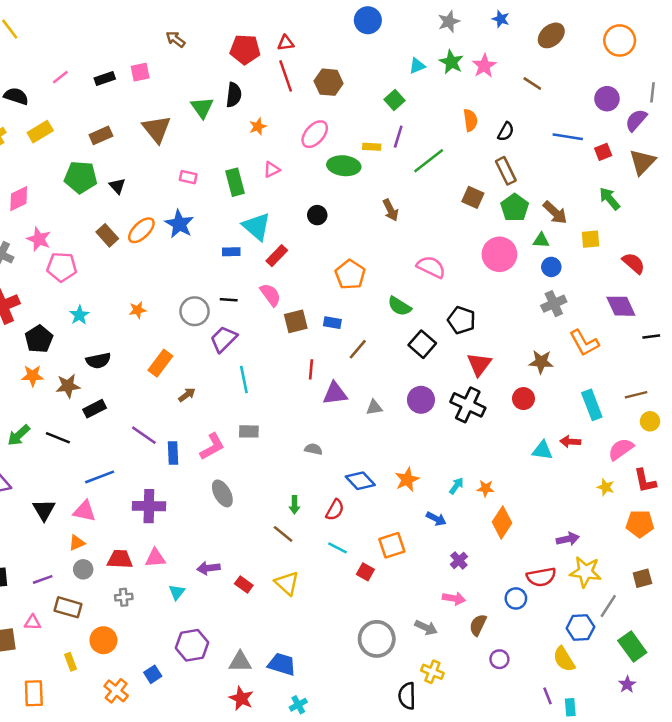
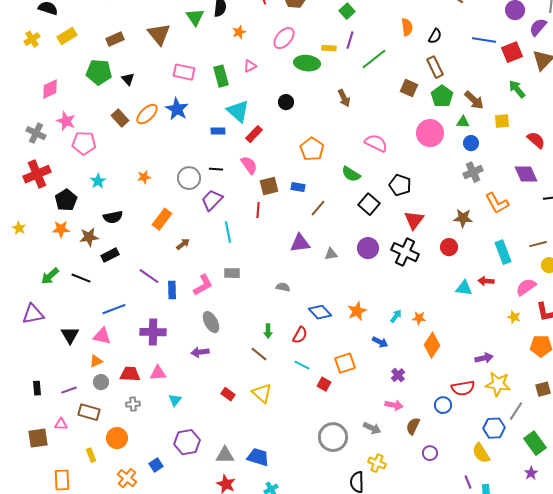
red square: (603, 152) -> (512, 52), size x1.5
pink rectangle: (188, 177) -> (184, 72), size x1.5
red line: (311, 369) -> (258, 210), moved
purple arrow: (208, 568) -> (200, 352), moved

